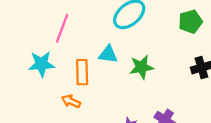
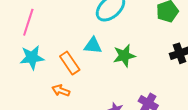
pink line: (62, 28) -> (28, 22), moved
orange rectangle: (82, 72) -> (70, 63), turned -30

